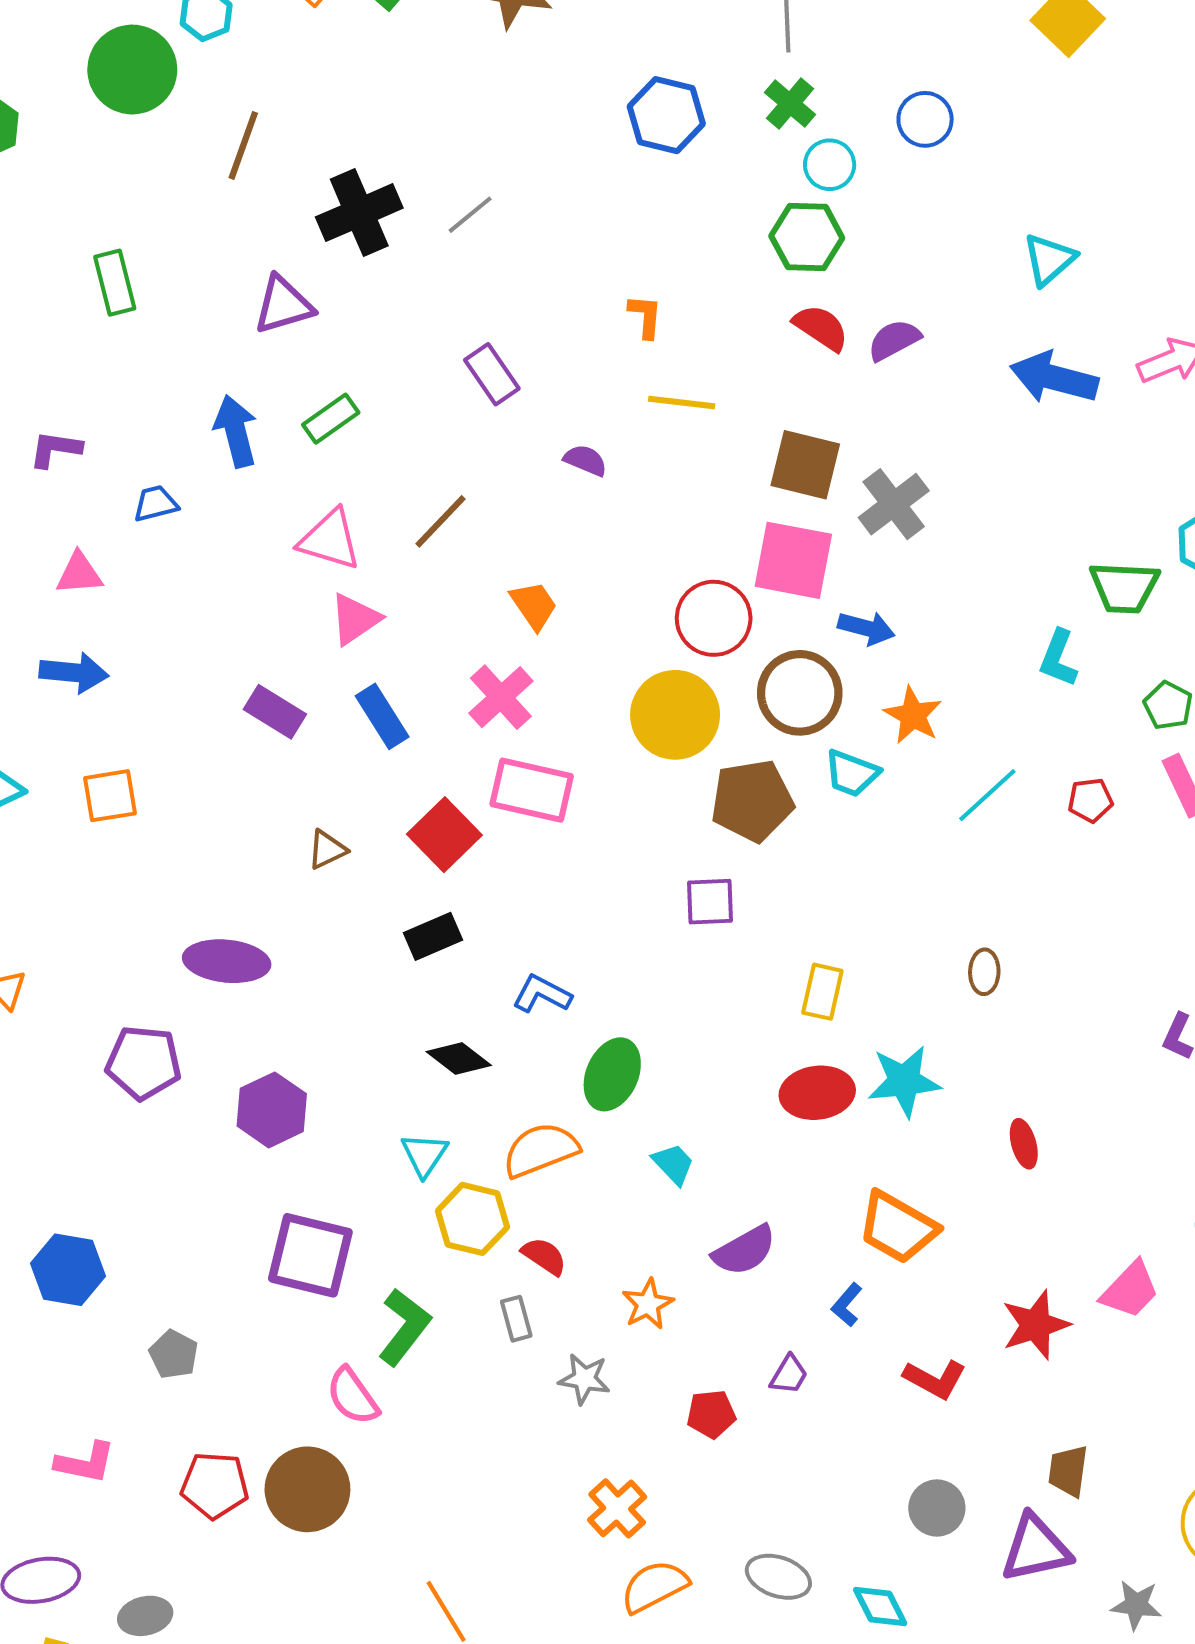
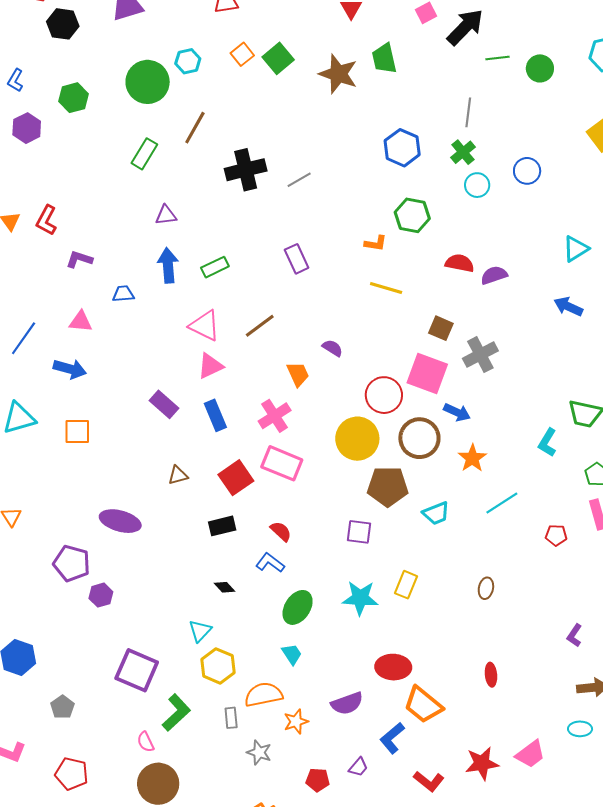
green hexagon: (807, 237) -> (412, 215), moved
green rectangle: (115, 283) -> (144, 154), moved, turned 36
purple triangle: (283, 305) -> (166, 215), moved, size x0.7
orange L-shape: (645, 316) -> (376, 243), turned 85
red semicircle: (821, 328) -> (460, 263), turned -32
blue arrow: (1054, 378) -> (568, 307), size x0.7
purple semicircle: (585, 460) -> (333, 348), moved
brown square: (805, 465) -> (441, 328), size x0.7
cyan trapezoid: (852, 773) -> (436, 513), moved, turned -52
red pentagon: (1090, 800) -> (556, 535), moved
black diamond: (459, 1059) -> (225, 587), size x0.7
cyan star: (904, 1081) -> (360, 598), moved
red ellipse: (817, 1093) -> (393, 667), moved
purple hexagon: (272, 1110) -> (101, 595), moved, size x0.7
orange semicircle: (541, 1150) -> (263, 695), moved
cyan trapezoid: (673, 1164) -> (292, 654), moved
red semicircle: (544, 1256) -> (281, 531), moved
blue L-shape: (847, 1305) -> (392, 738), size x1.5
pink semicircle: (353, 1396) -> (146, 742), size x0.7
brown circle: (307, 1489) -> (158, 784), moved

